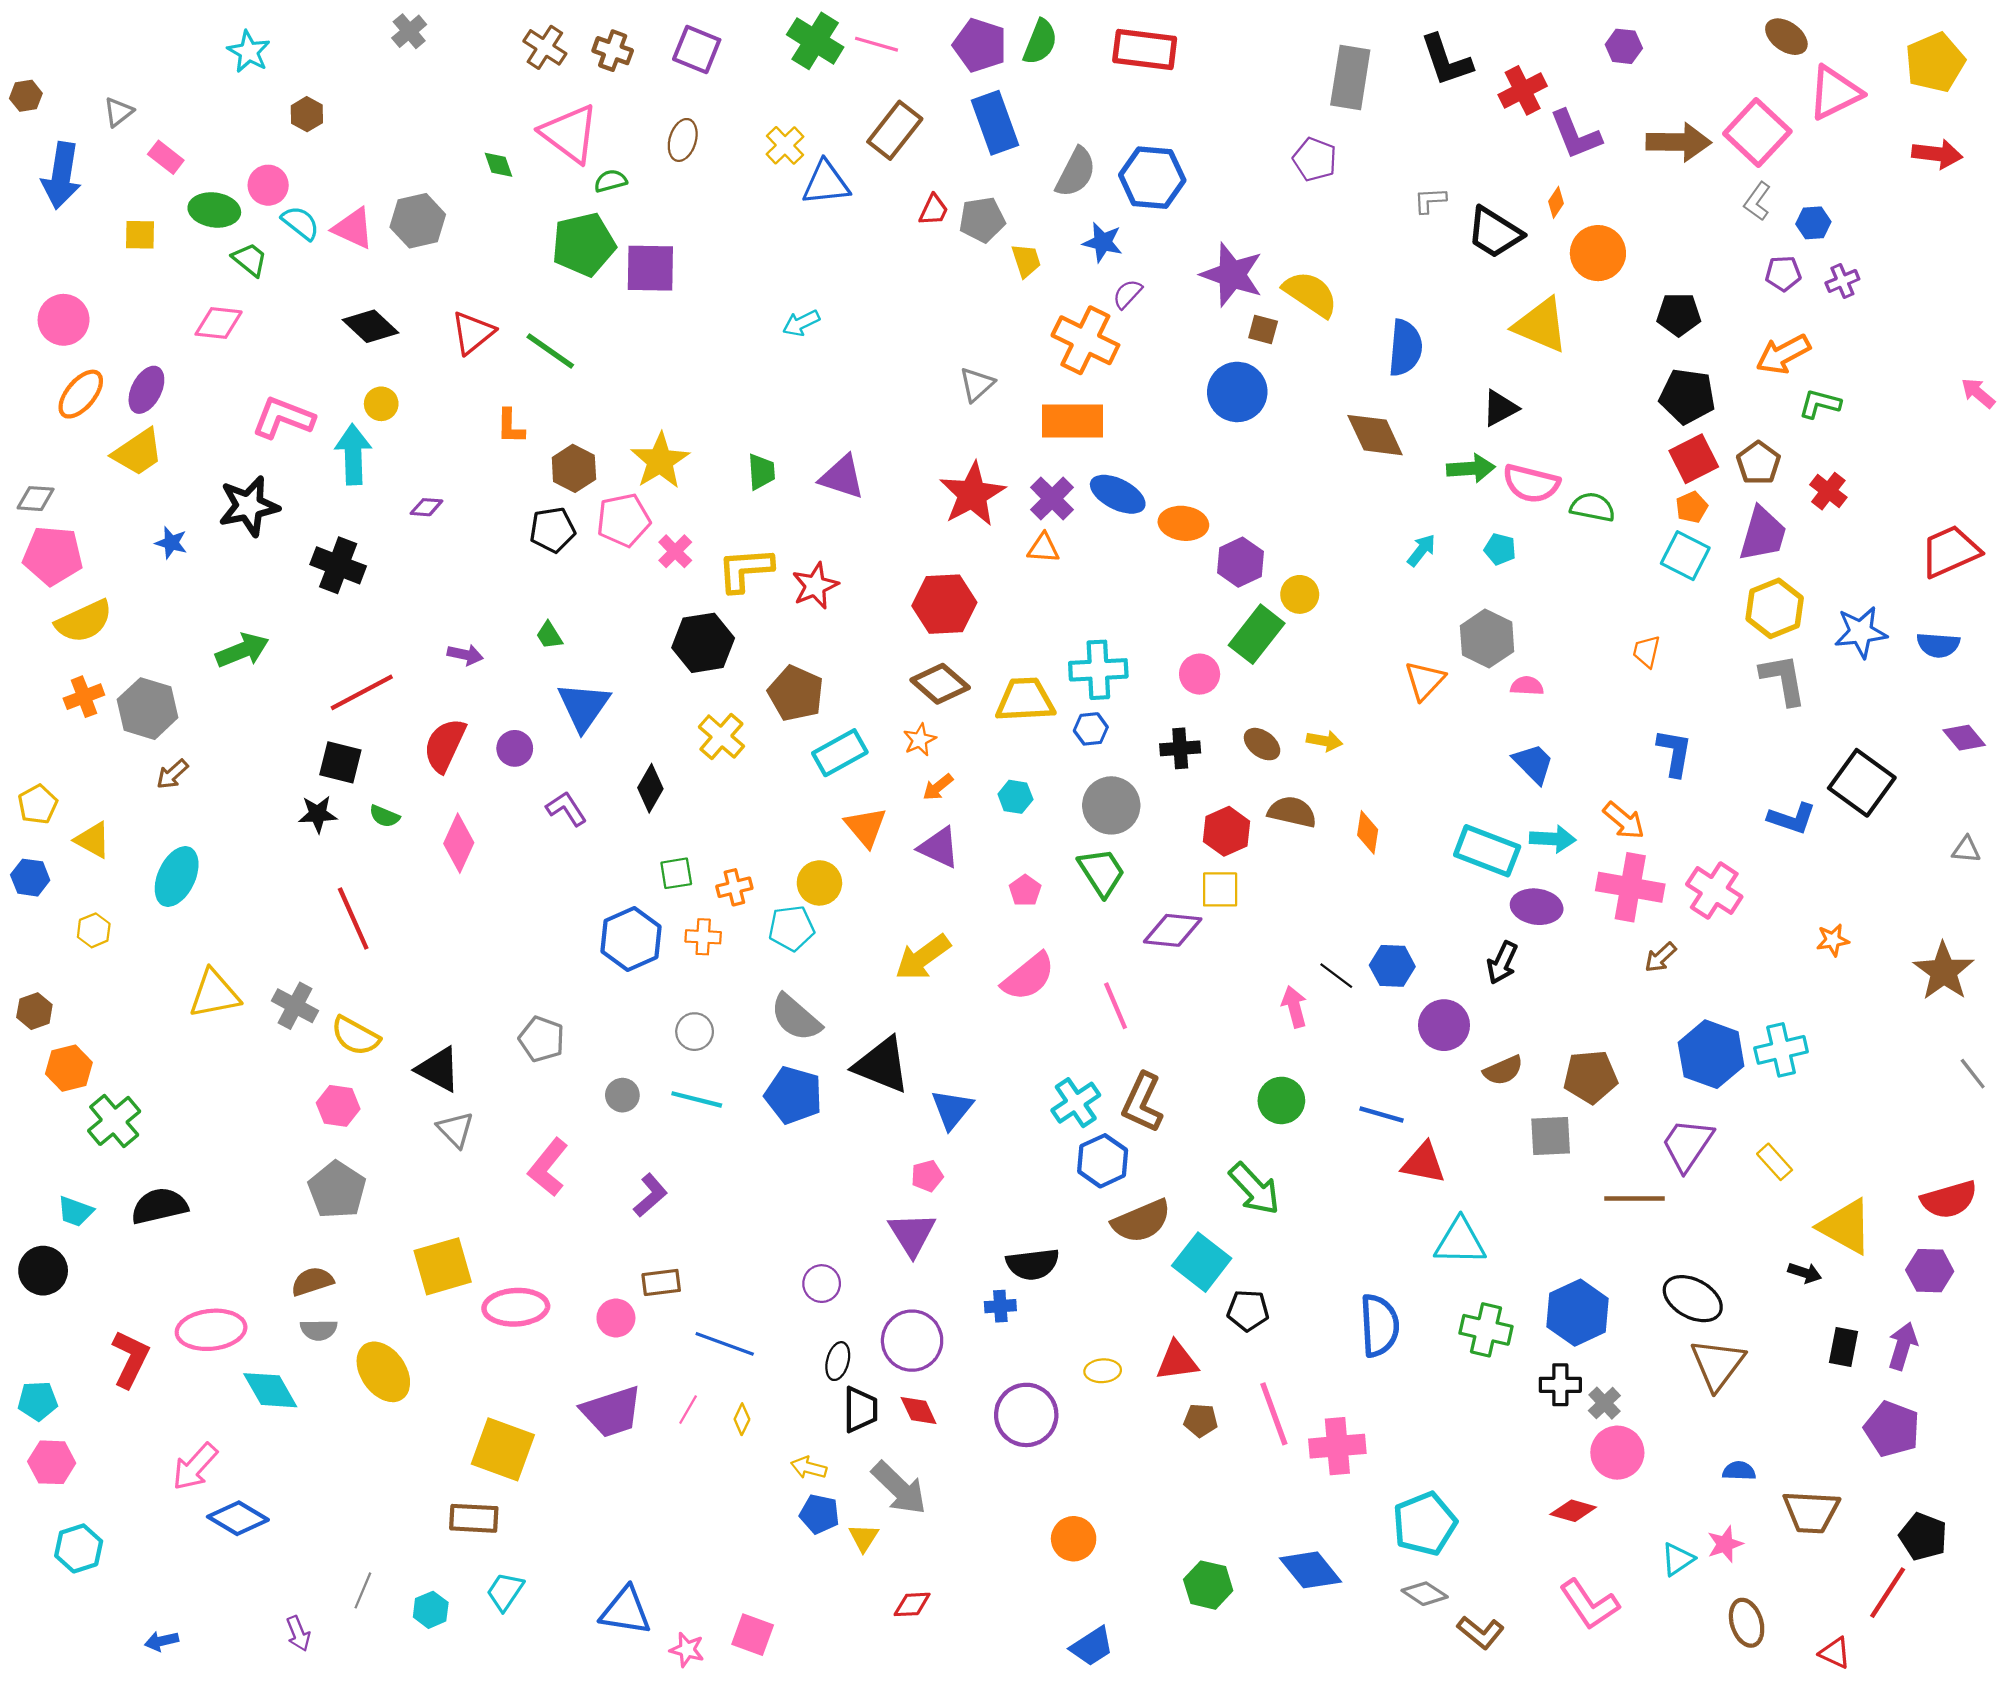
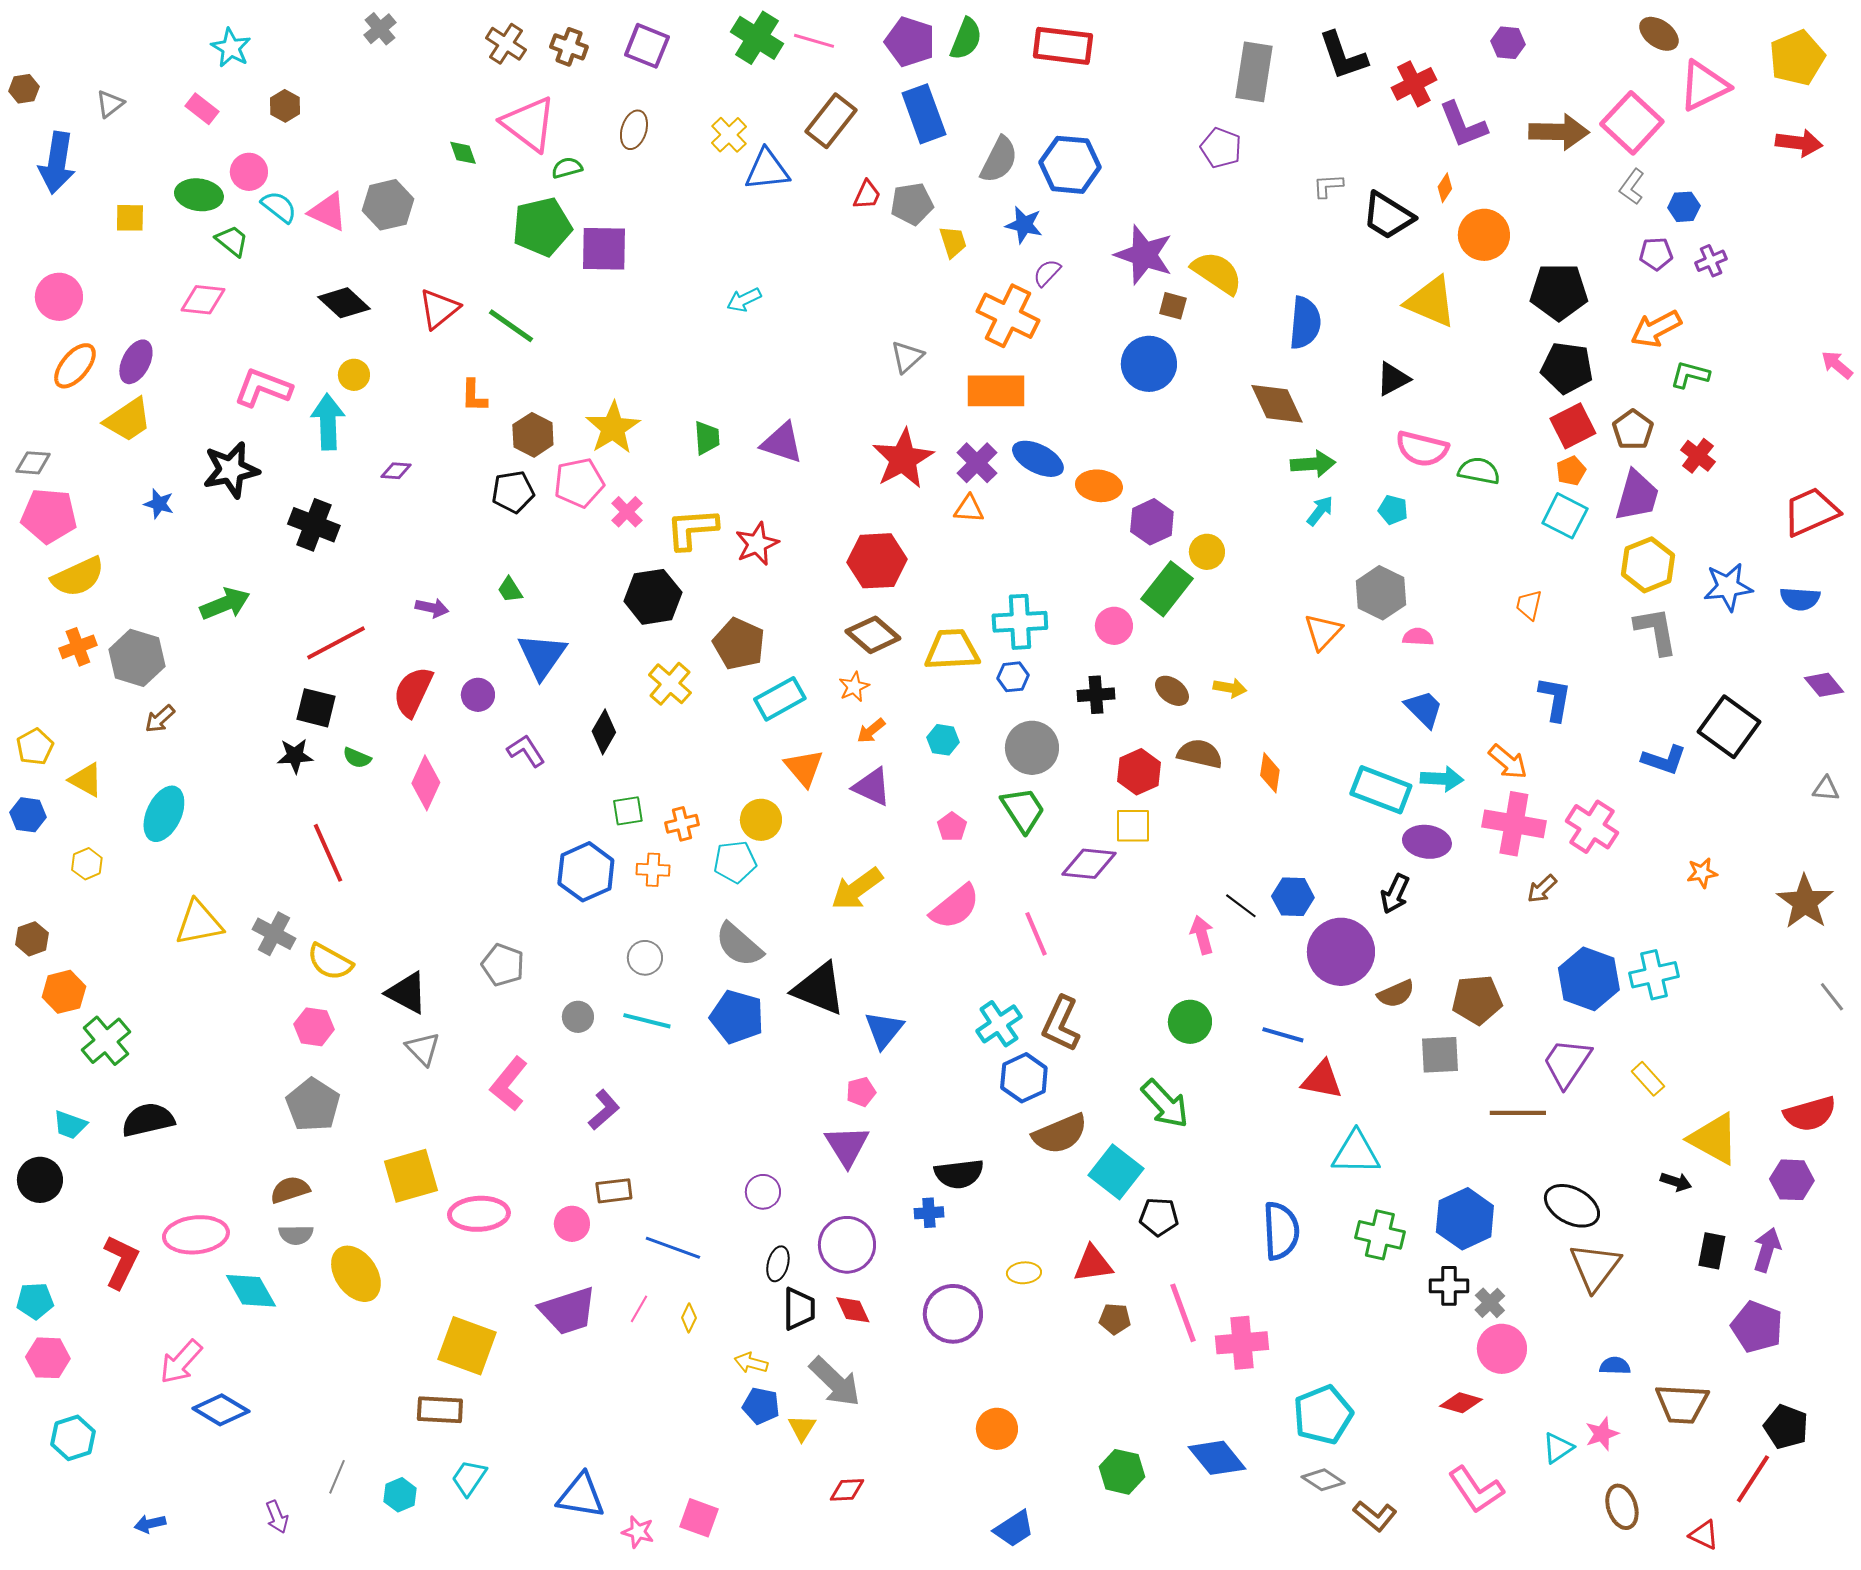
pink rectangle: (166, 157) -> (202, 109), moved
black pentagon: (1679, 314) -> (1559, 292), size x1.4
green arrow: (1471, 468) -> (1313, 464), moved
purple circle: (1444, 1025) -> (1341, 952), size x1.4

